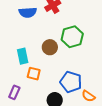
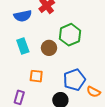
cyan rectangle: (23, 56) -> (23, 46), moved
blue pentagon: (71, 82) -> (74, 80), turned -30

